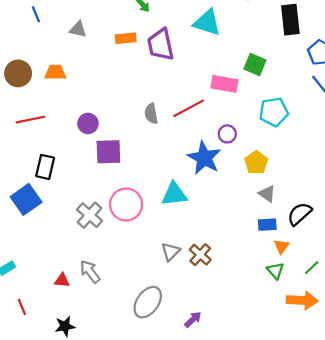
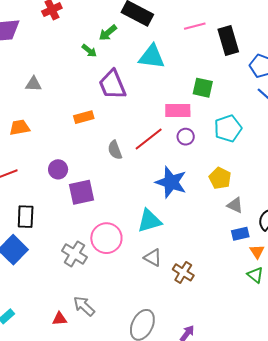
orange rectangle: (126, 38) -> (84, 117), moved
purple circle: (227, 134) -> (186, 137), moved
gray triangle: (170, 252) -> (153, 258), moved, turned -36

